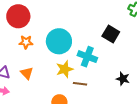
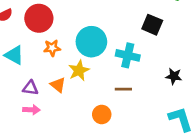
yellow star: (65, 69) -> (79, 71), moved

